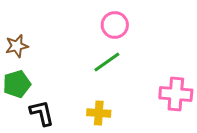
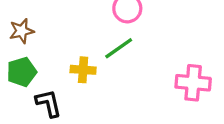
yellow cross: (99, 113) -> (83, 70), moved

